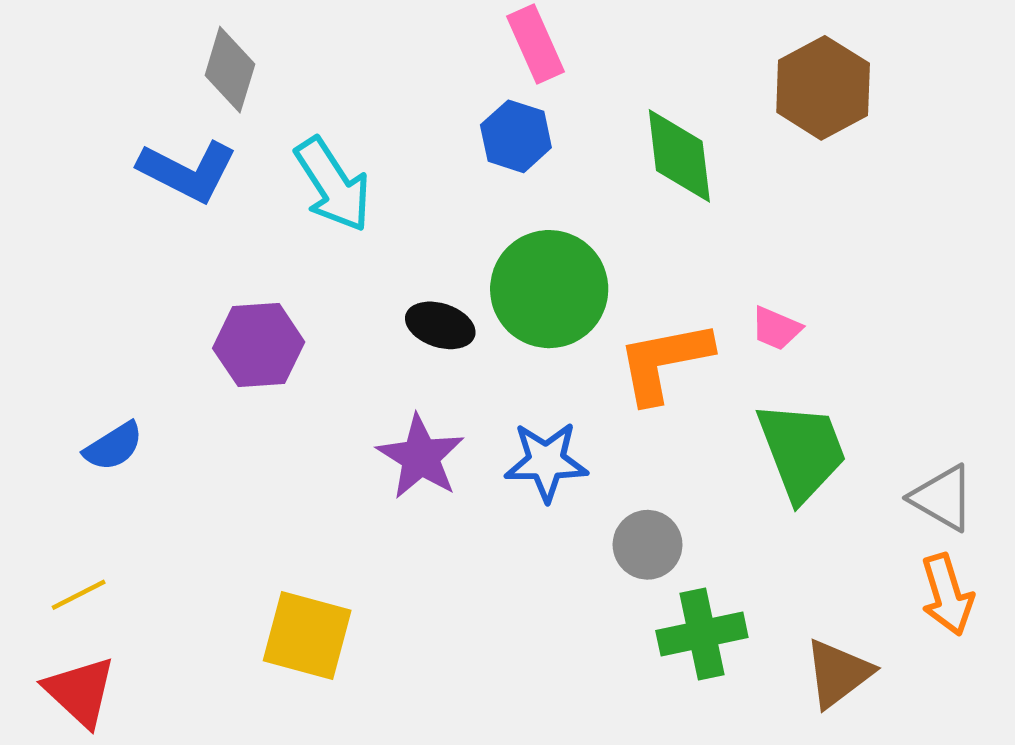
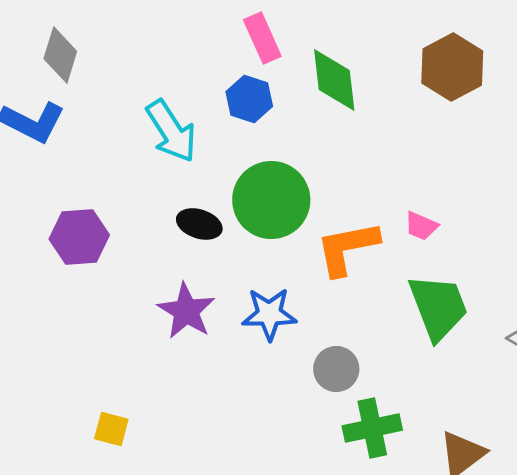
green diamond: (679, 156) -> (334, 80), moved
cyan arrow: (333, 185) -> (171, 131), moved
yellow square: (307, 636) -> (111, 429), size x0.6

